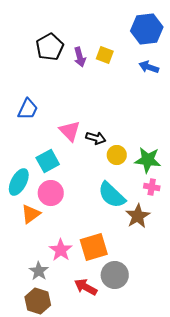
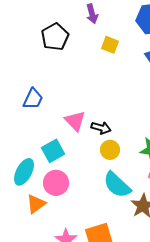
purple arrow: (80, 57) -> (92, 14), moved
yellow circle: (117, 155) -> (110, 150), moved

